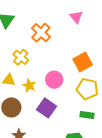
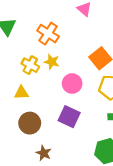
yellow star: (29, 86) -> (52, 62), moved

